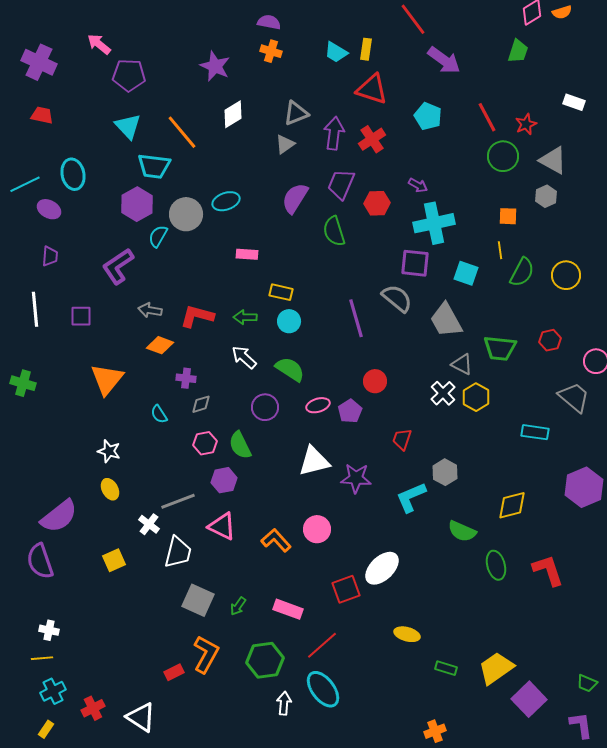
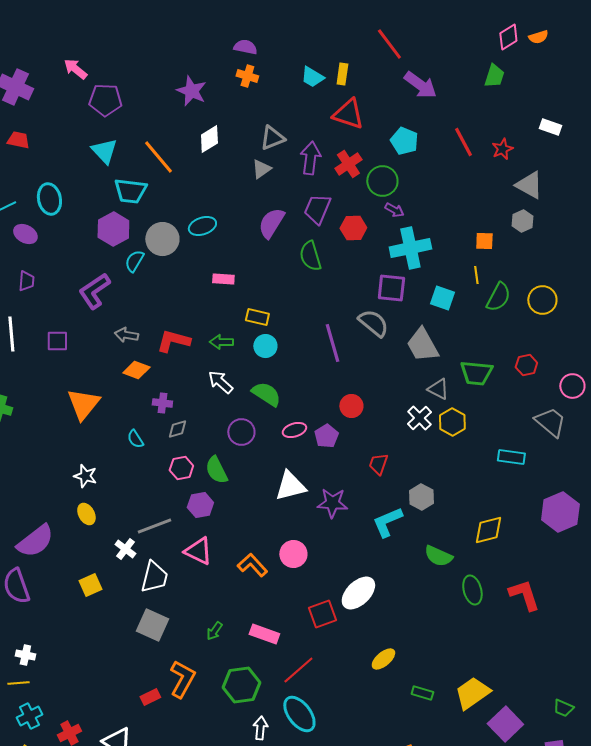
green circle: (503, 156) -> (382, 181), moved
gray square: (198, 600) -> (152, 625), moved
yellow ellipse: (407, 634) -> (383, 659), turned -55

